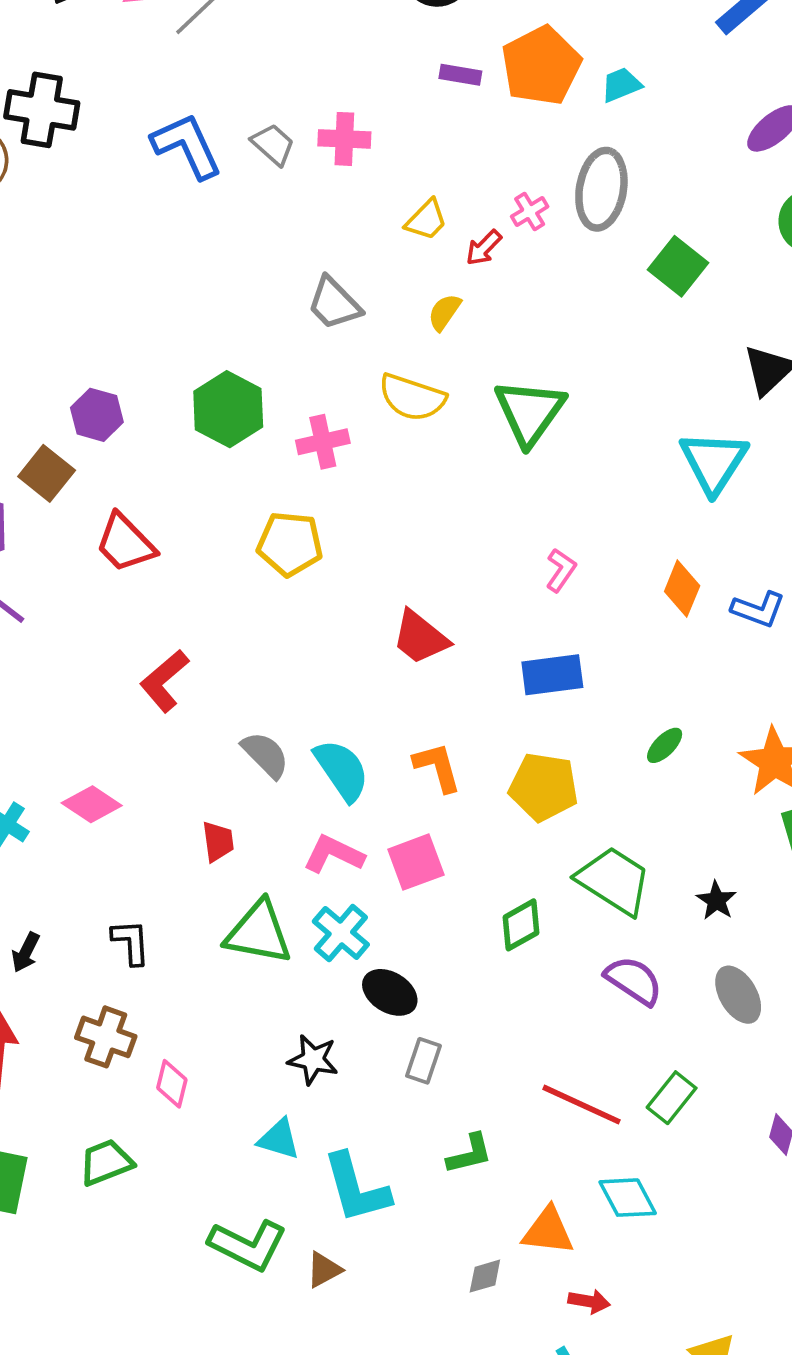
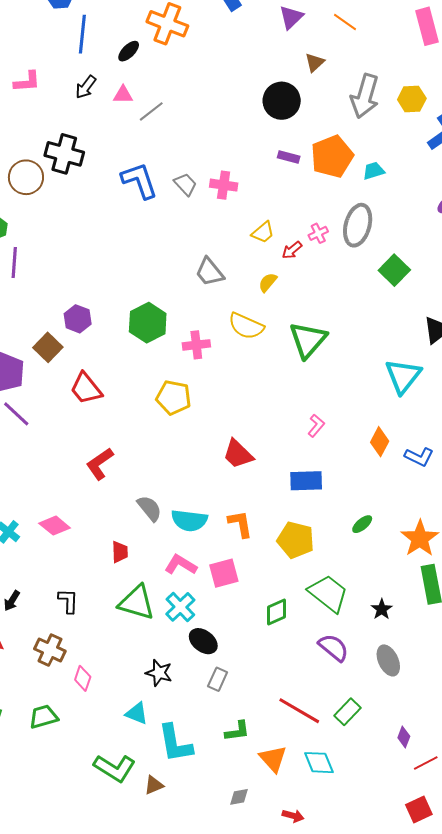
cyan semicircle: (342, 770) -> (189, 520), turned 126
orange triangle: (548, 1231) -> (273, 759), moved, turned 36

